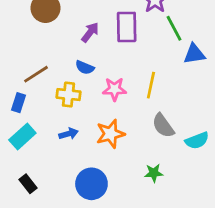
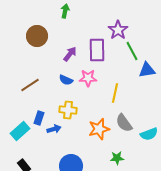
pink star: (114, 89) -> (88, 78), moved
yellow cross: (68, 95) -> (68, 110), moved
blue rectangle: (18, 103) -> (39, 118), moved
orange star: (110, 134) -> (99, 129), moved

